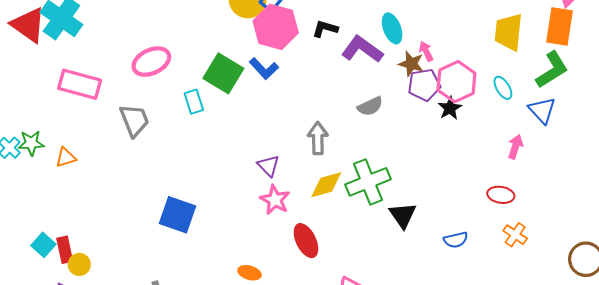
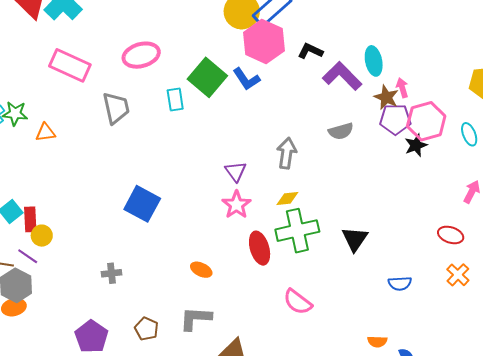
green cross: (368, 182) -> (297, 231), moved
yellow diamond: (326, 185) -> (287, 198), size x0.7
blue semicircle: (456, 240) -> (400, 283), moved

